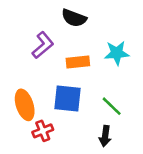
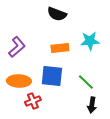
purple L-shape: (43, 45) -> (17, 47), moved
orange ellipse: (25, 105) -> (19, 81), turned -70
black arrow: (105, 136) -> (92, 105), moved

